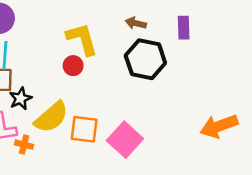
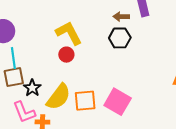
brown arrow: (136, 23) -> (121, 17), moved
black hexagon: (145, 59) -> (120, 38), size x0.7

